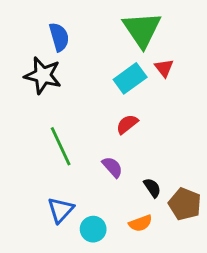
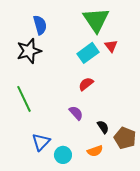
black star: (43, 75) -> (29, 51), turned -30
green line: (61, 146) -> (24, 99), moved

